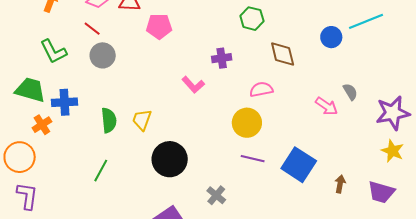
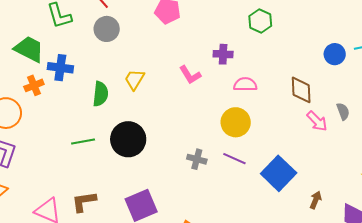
brown diamond: (283, 54) -> (301, 90), moved
pink semicircle: (261, 89) -> (245, 84), moved
yellow trapezoid: (142, 120) -> (134, 79), moved
black circle: (170, 159) -> (128, 139), moved
green line: (101, 171) -> (83, 142), turned 40
gray cross: (216, 195) -> (197, 159), moved, turned -36

